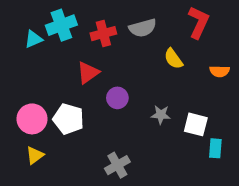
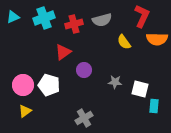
cyan triangle: (33, 39) -> (13, 17), moved
orange semicircle: (220, 71) -> (157, 39), moved, size x1.5

